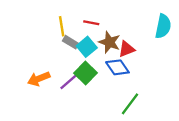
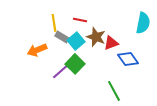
blue diamond: (117, 67) -> (128, 59), moved
orange arrow: (39, 79) -> (37, 50), moved
green line: (130, 104) -> (114, 91), turned -65

